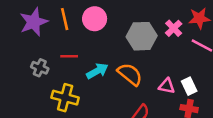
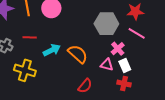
pink cross: (174, 28) -> (118, 49), moved
gray hexagon: (142, 36) -> (106, 24), moved

